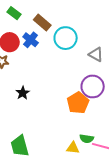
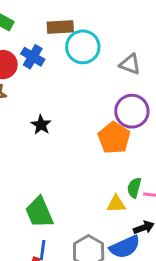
brown rectangle: (42, 23) -> (60, 27), moved, turned -36
black star: (23, 93) -> (41, 125), moved
green semicircle: (87, 139) -> (134, 188), turned 104

